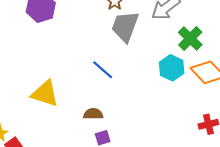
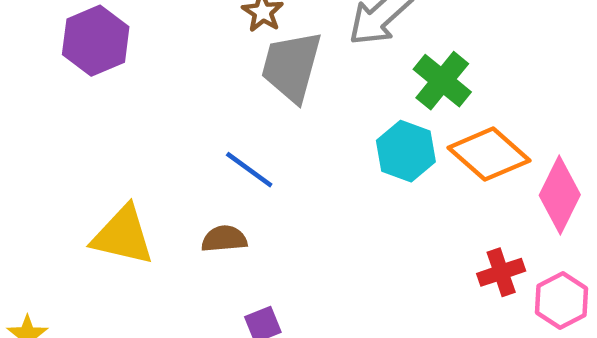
brown semicircle: (93, 114) -> (224, 239), moved

